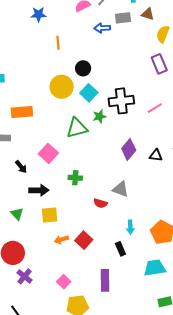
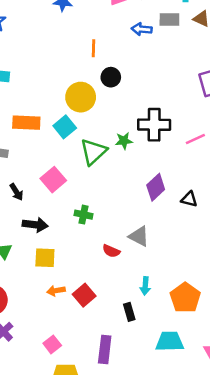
orange line: (58, 43) -> (93, 48), moved
cyan square: (89, 93) -> (65, 127), moved
green triangle: (77, 128) -> (93, 152), turned -35

